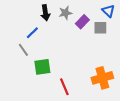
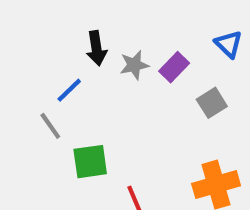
gray star: (65, 13) -> (134, 65), moved
gray square: (100, 28) -> (212, 103), moved, turned -32

